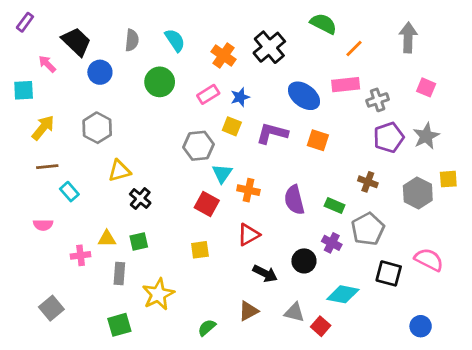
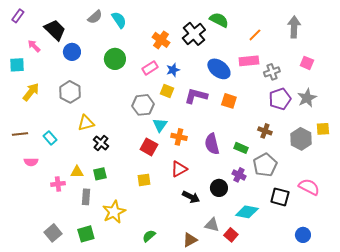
green semicircle: (323, 24) -> (219, 20), moved
gray semicircle: (132, 40) -> (95, 17), moved, turned 42
cyan semicircle: (175, 40) -> (119, 20), moved
brown line: (47, 167) -> (20, 134), moved
gray square: (51, 308) -> (53, 233), moved
brown triangle: (248, 311) -> (190, 240), moved

